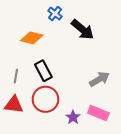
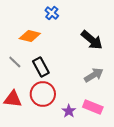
black arrow: (83, 29) -> (92, 40), moved
gray line: (16, 76) -> (15, 62), moved, turned -56

